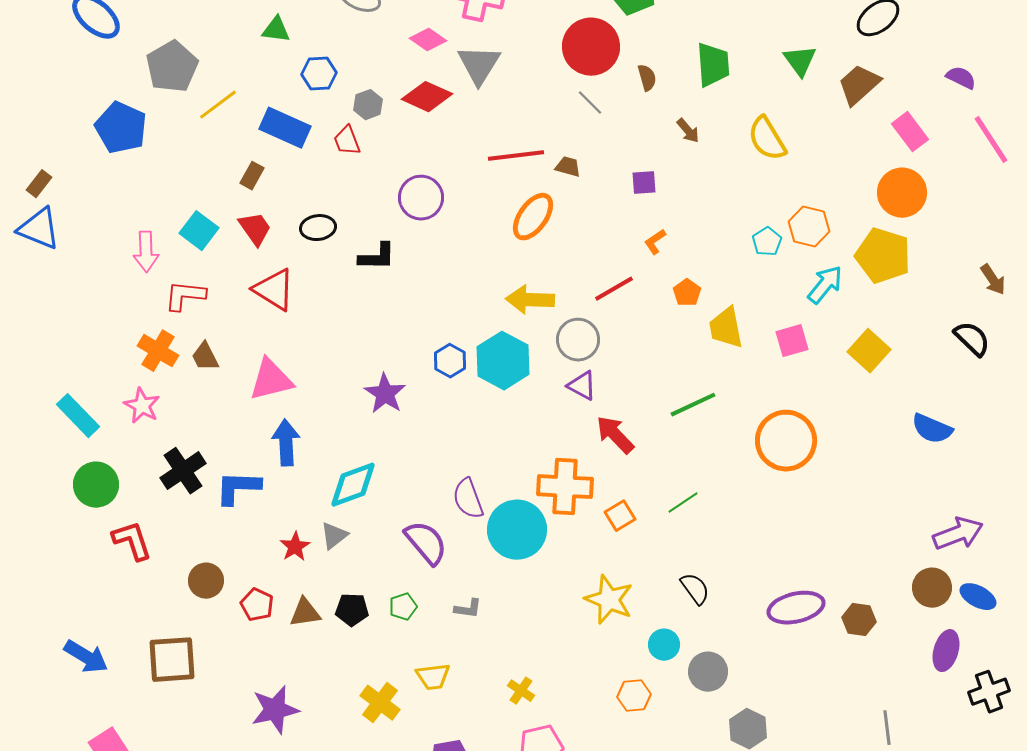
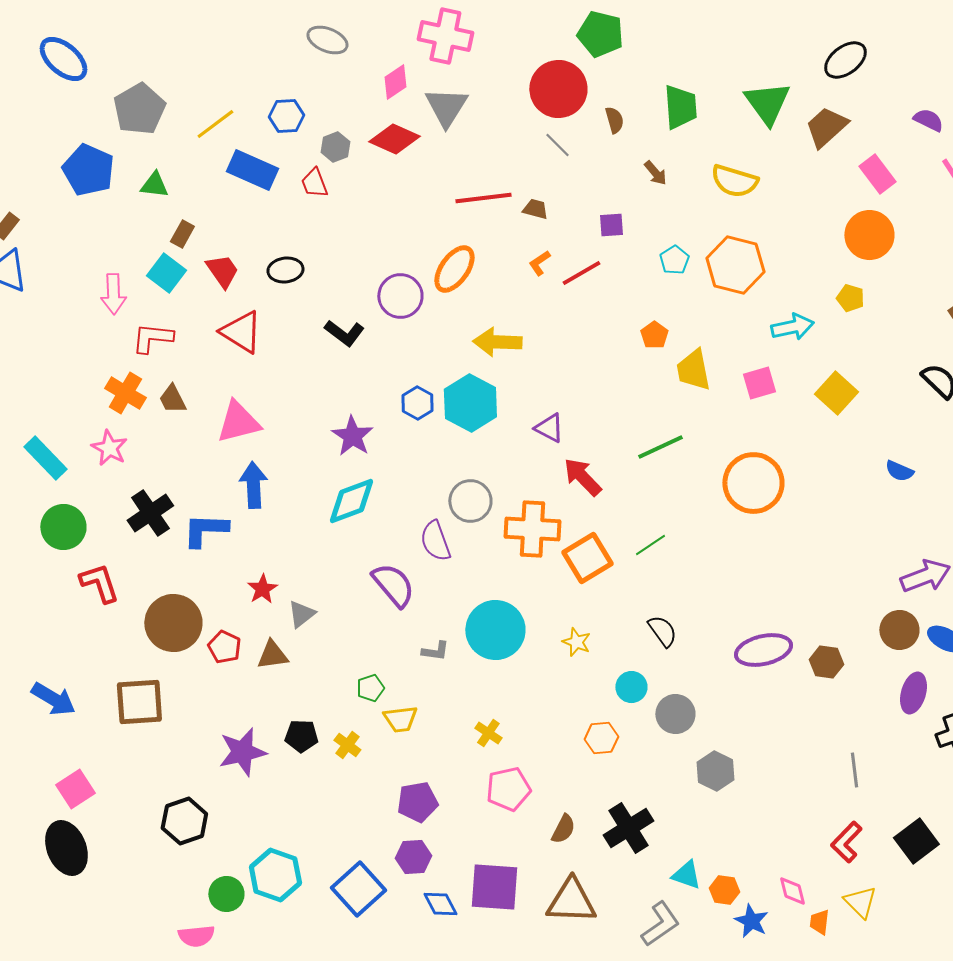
green triangle: (276, 30) -> (154, 185), moved
pink diamond: (428, 40) -> (395, 82), turned -69
green triangle: (800, 61) -> (767, 103), size x1.4
yellow line: (218, 105) -> (215, 124), moved
yellow semicircle: (767, 139) -> (734, 181), turned -42
brown rectangle: (252, 176) -> (182, 234), moved
purple circle: (421, 198) -> (400, 296), moved
orange ellipse: (533, 217) -> (454, 269), moved
orange hexagon: (809, 227) -> (735, 265), moved, size x1.4
orange L-shape: (655, 242) -> (539, 263), moved
cyan pentagon: (767, 242) -> (674, 260), moved
yellow pentagon: (883, 256) -> (850, 298), size x0.5
black L-shape: (377, 257) -> (344, 333), moved, turned 36
cyan arrow: (825, 285) -> (792, 327), turned 39
red line: (614, 289) -> (581, 273), moved
gray circle: (578, 340) -> (470, 501), moved
blue semicircle: (932, 429) -> (899, 471), size x0.7
cyan diamond: (353, 485) -> (351, 501), moved
orange square: (620, 516) -> (587, 558), size x1.6
cyan circle: (517, 530) -> (495, 630), moved
gray triangle: (334, 536) -> (301, 614), moved
brown circle: (206, 581) -> (173, 623), size x1.6
yellow star: (609, 600) -> (576, 642), size x0.6
green pentagon: (403, 607) -> (370, 688), moved
black pentagon: (352, 610) -> (301, 736), moved
yellow cross: (380, 703) -> (347, 745), size x0.7

